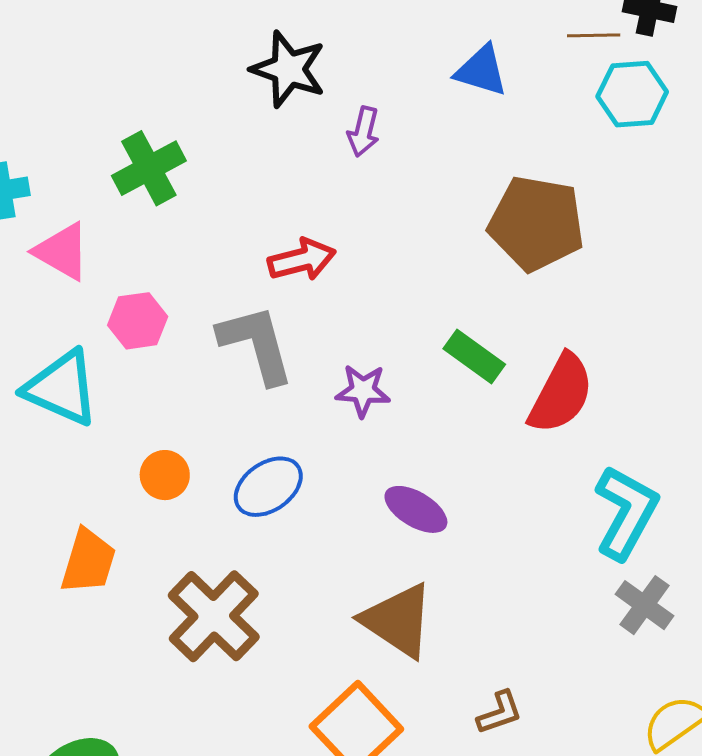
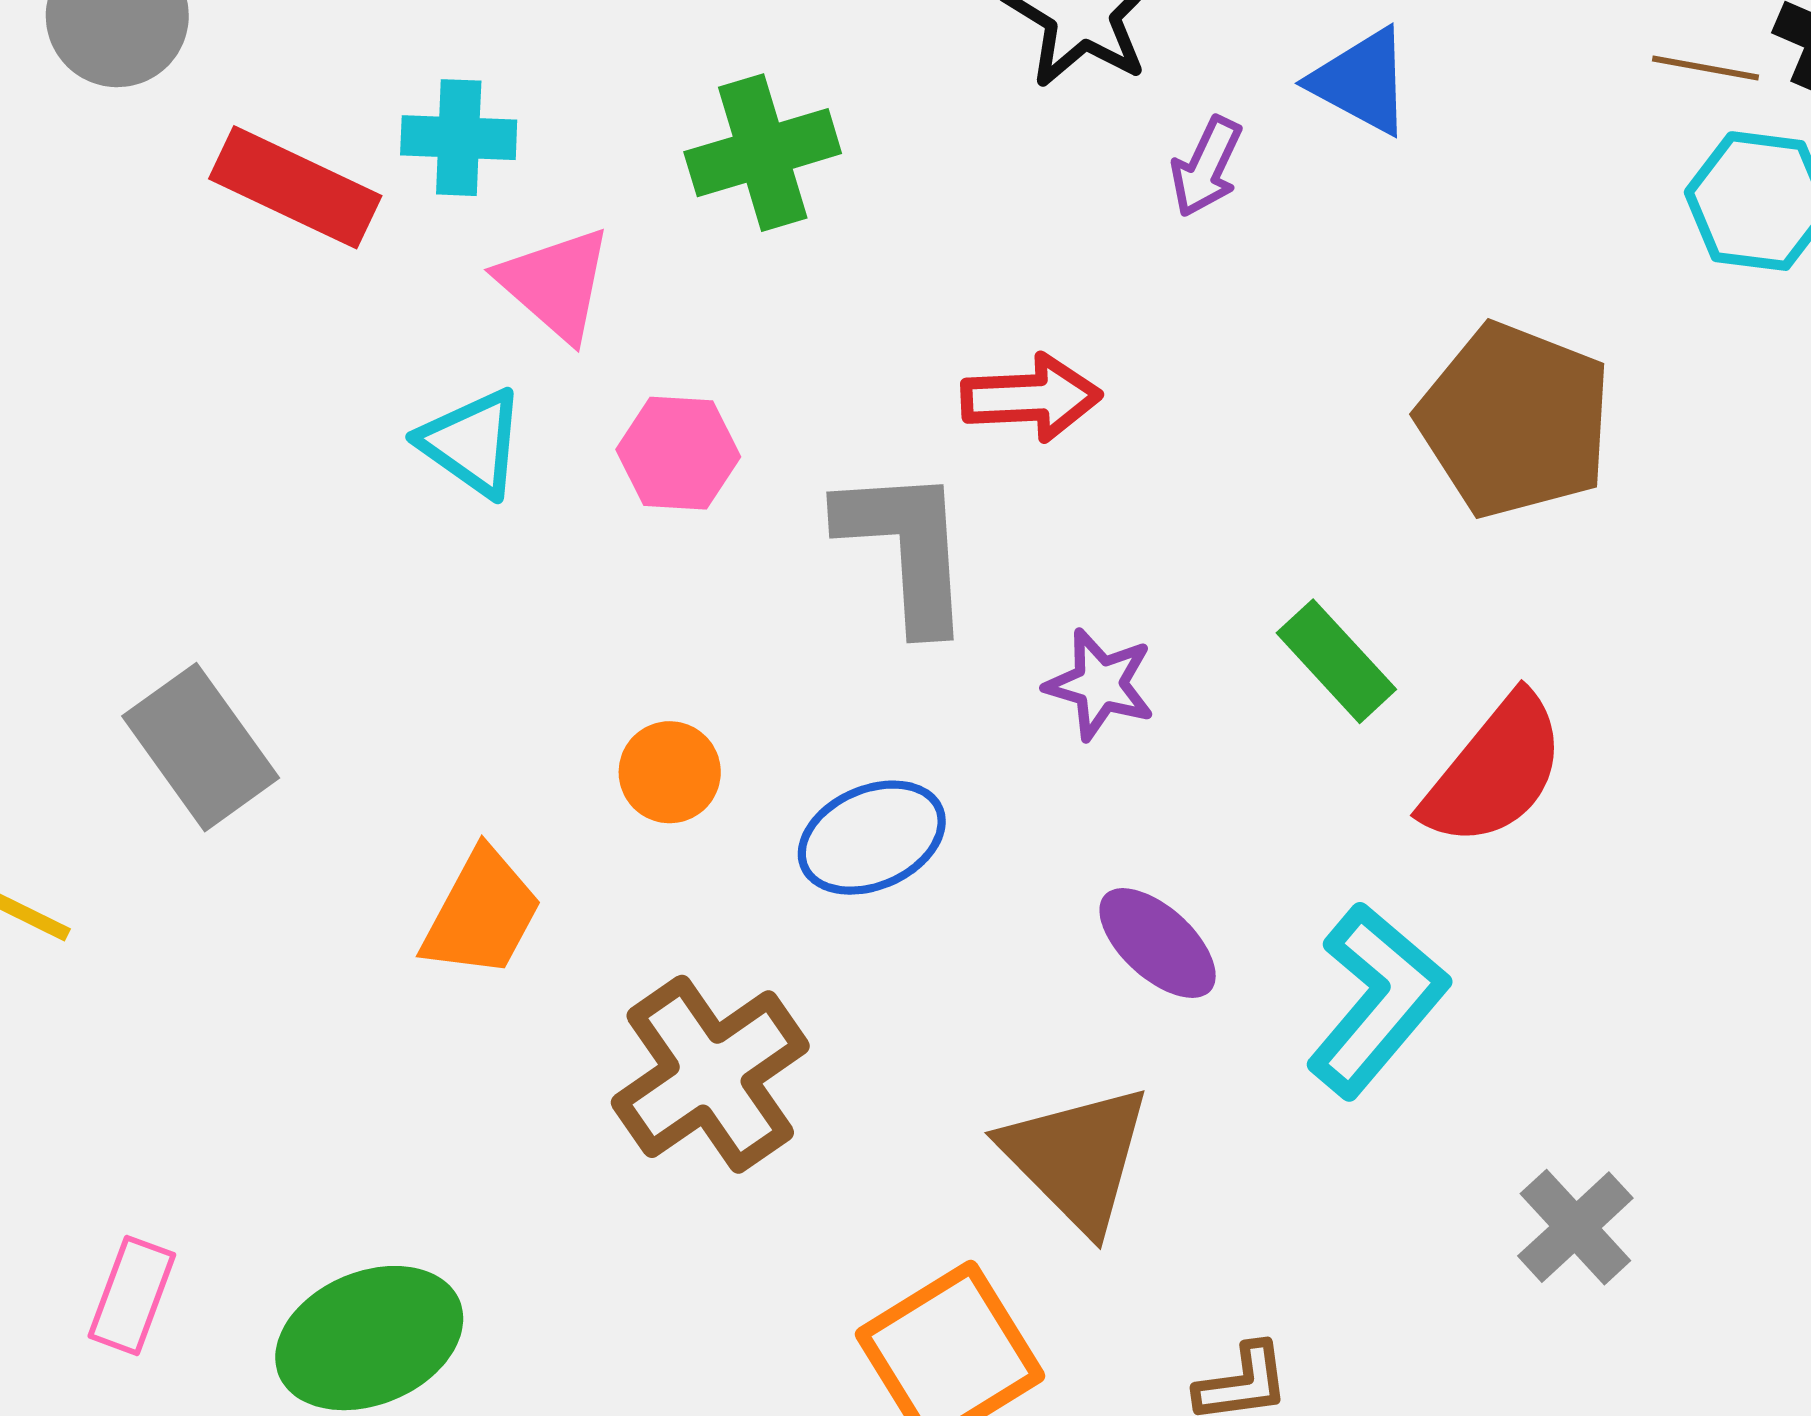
blue triangle: (481, 71) -> (1361, 81), moved
cyan triangle: (61, 388) -> (472, 443), moved, size x0.7
cyan L-shape: (626, 512) -> (1377, 1000), moved

